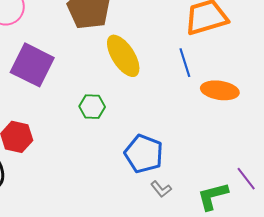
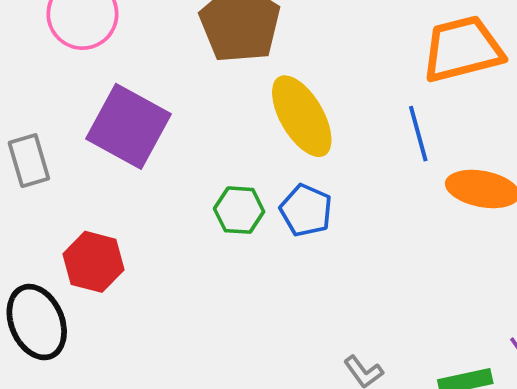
blue pentagon: (144, 154) -> (306, 210), moved, size x0.7

